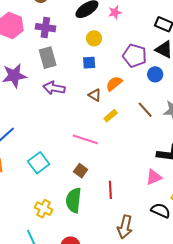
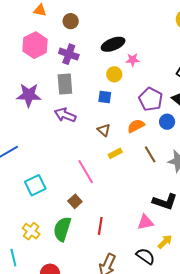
pink star: (115, 12) -> (133, 60), moved
orange semicircle: (114, 84) -> (136, 126), moved
pink line: (85, 139) -> (86, 172), turned 30

